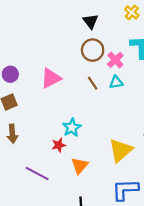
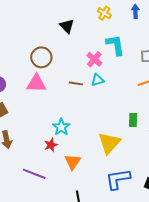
brown circle: (93, 50) -> (41, 57), moved
pink triangle: (51, 78) -> (36, 83), turned 35
brown line: (93, 83) -> (76, 83), turned -40

